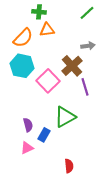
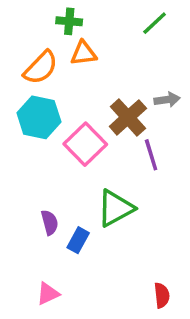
gray arrow: (88, 46) -> (167, 100), moved
pink triangle: (27, 148) -> (48, 294), moved
red semicircle: (69, 166) -> (162, 295), moved

